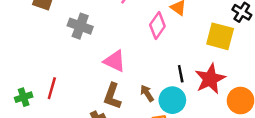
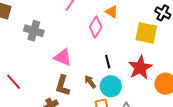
black line: (181, 74) -> (108, 62), moved
red line: (52, 88) -> (14, 82), turned -54

